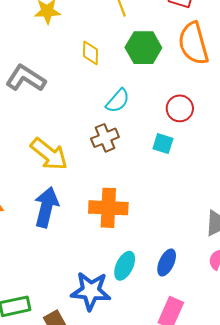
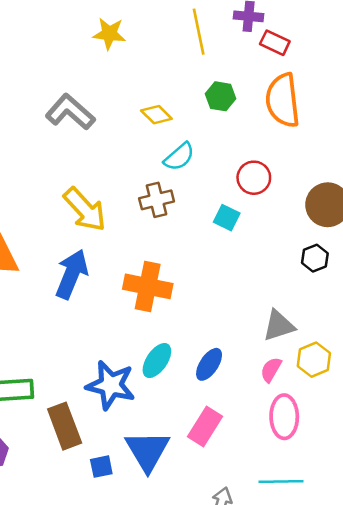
green hexagon: (143, 48) -> (221, 96), size x0.7
yellow diamond: (91, 53) -> (156, 115), moved, turned -55

